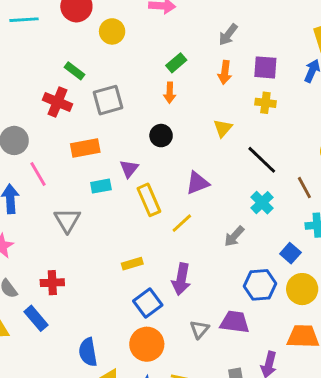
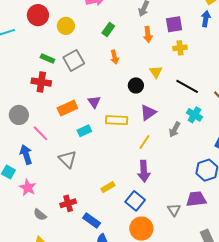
green rectangle: (176, 63) -> (108, 30), moved
gray square: (108, 100) -> (74, 60), moved
black circle: (161, 136) -> (136, 85), moved
purple triangle: (129, 169) -> (94, 102), moved
yellow rectangle: (149, 200) -> (117, 120), moved, turned -50
gray arrow: (234, 236) -> (175, 130), moved
yellow rectangle: (132, 264) -> (108, 187), moved
purple arrow: (181, 279) -> (144, 171), moved
blue rectangle: (36, 318) -> (92, 220), moved

